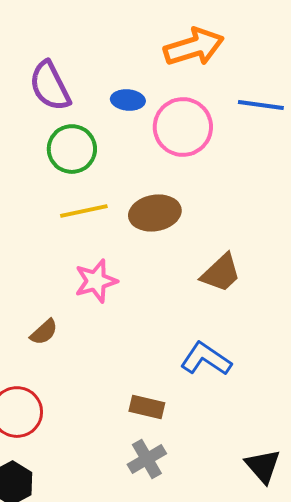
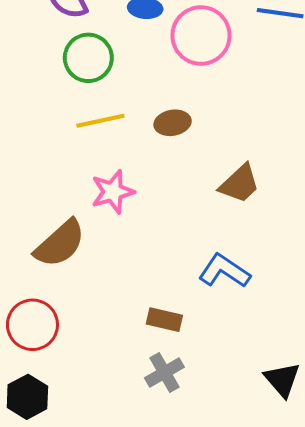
brown ellipse: (155, 213) -> (173, 123), size x0.7
brown semicircle: (44, 332) -> (60, 244), size x1.8

